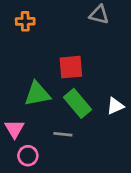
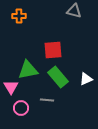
pink triangle: (14, 129) -> (11, 87), moved
pink circle: (28, 156) -> (21, 108), moved

